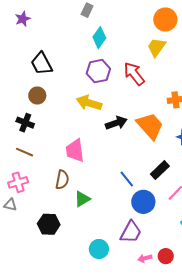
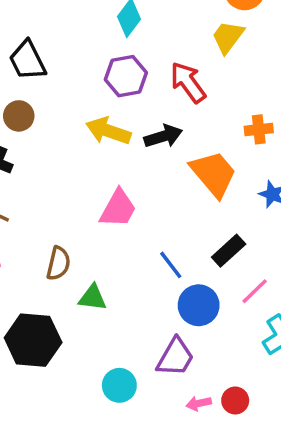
black arrow: (116, 123) -> (163, 136), moved
pink trapezoid: (75, 150) -> (118, 209), moved, turned -145
green triangle: (82, 199) -> (93, 298), turned 36
black hexagon: (49, 224) -> (33, 340), size x1.4

